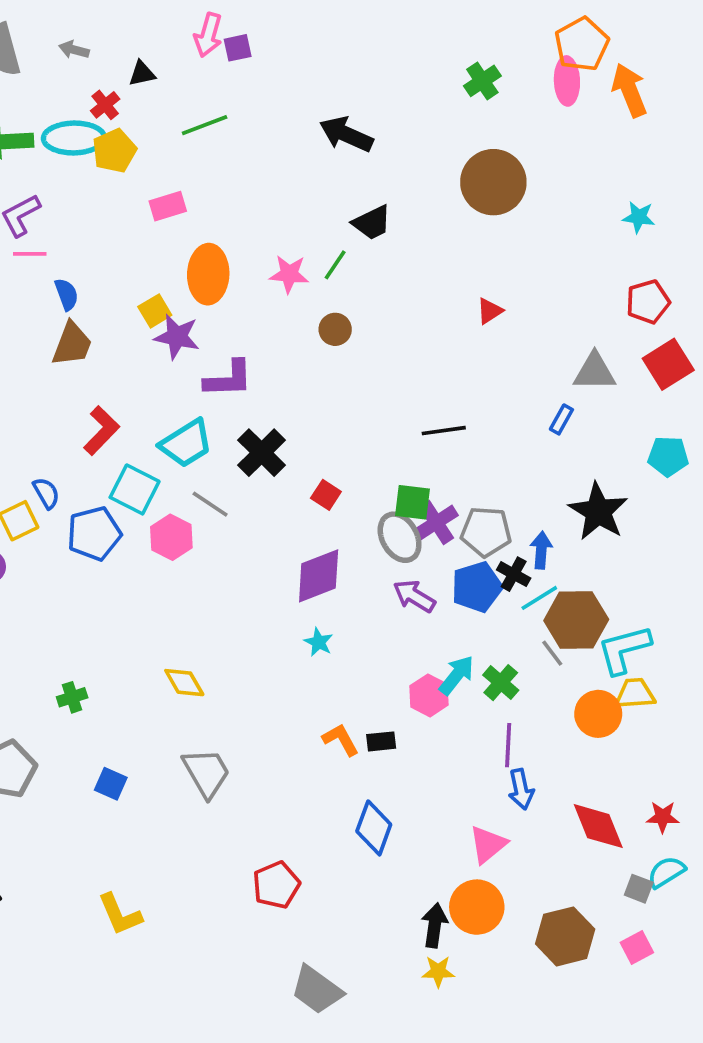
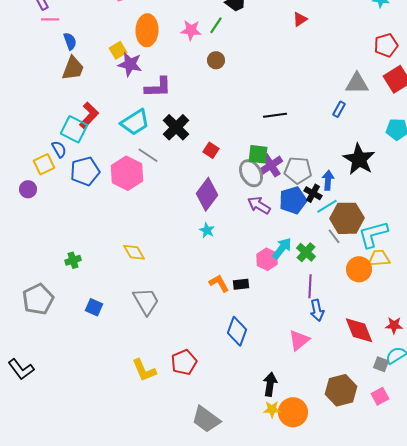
red triangle: (490, 311) -> (300, 19), moved
cyan square: (135, 489) -> (74, 129), moved
pink hexagon: (171, 537) -> (127, 173), size x1.4
purple diamond: (319, 576) -> (207, 194), turned -32
orange circle: (477, 907) -> (293, 412), moved
yellow L-shape: (120, 914) -> (144, 370), moved

